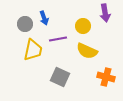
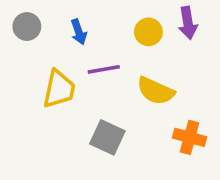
gray circle: (25, 24) -> (27, 27), moved
yellow circle: (83, 26) -> (148, 32), moved

